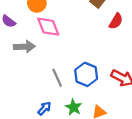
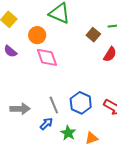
gray arrow: (24, 47) -> (20, 109), moved
blue arrow: (44, 108) -> (46, 124), moved

